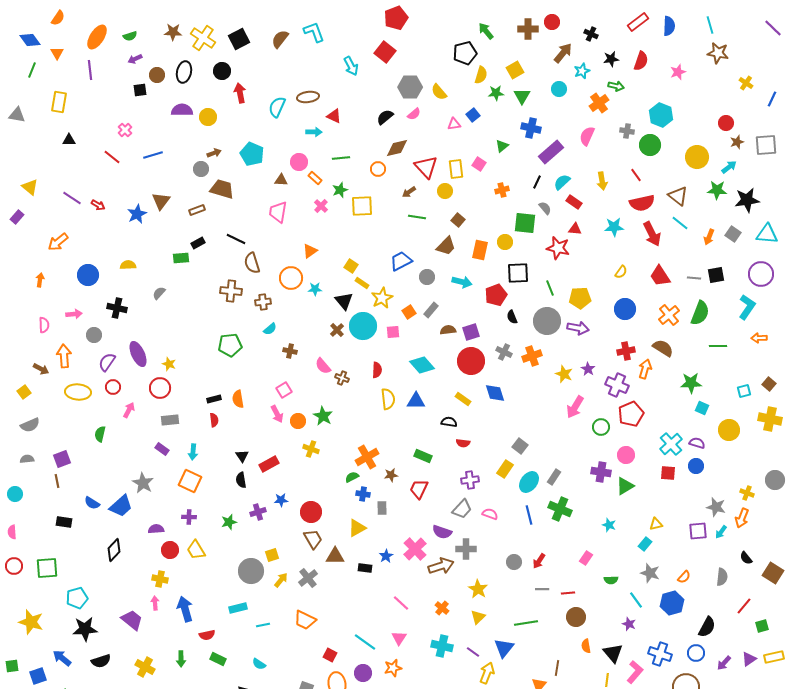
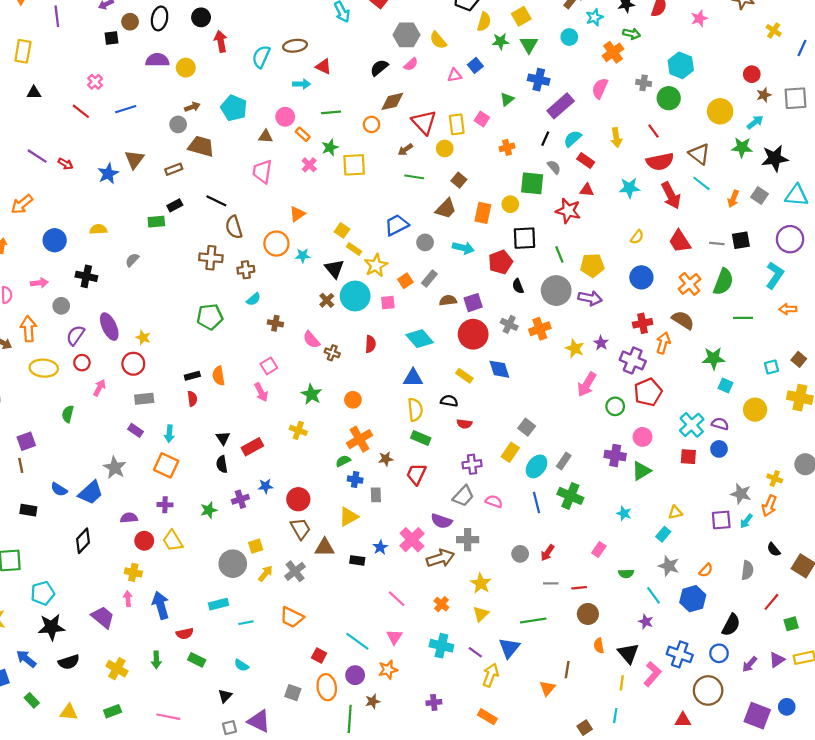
yellow semicircle: (388, 399) -> (415, 410), moved
orange circle: (298, 421) -> (353, 400), moved

